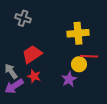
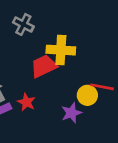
yellow cross: (78, 33) -> (61, 50), moved
red trapezoid: (32, 54) -> (44, 66), moved

